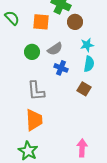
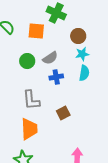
brown circle: (75, 22) -> (78, 36), moved
blue cross: (61, 68) -> (56, 77), turned -32
brown square: (84, 89) -> (63, 113), moved, turned 32

